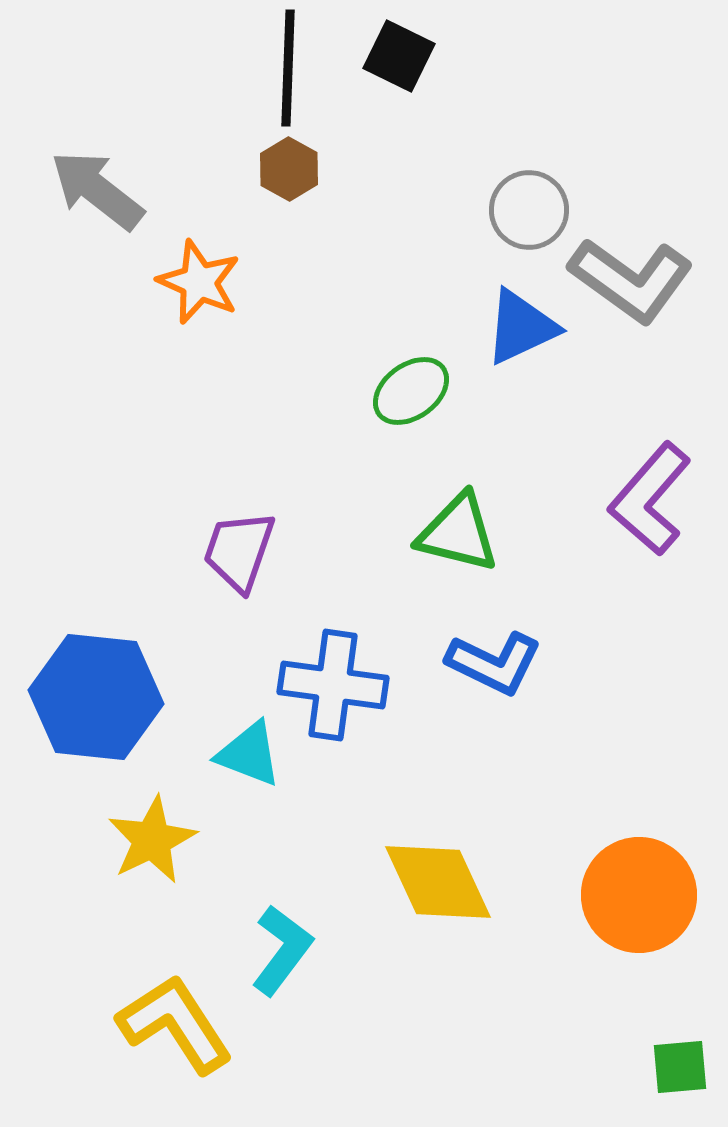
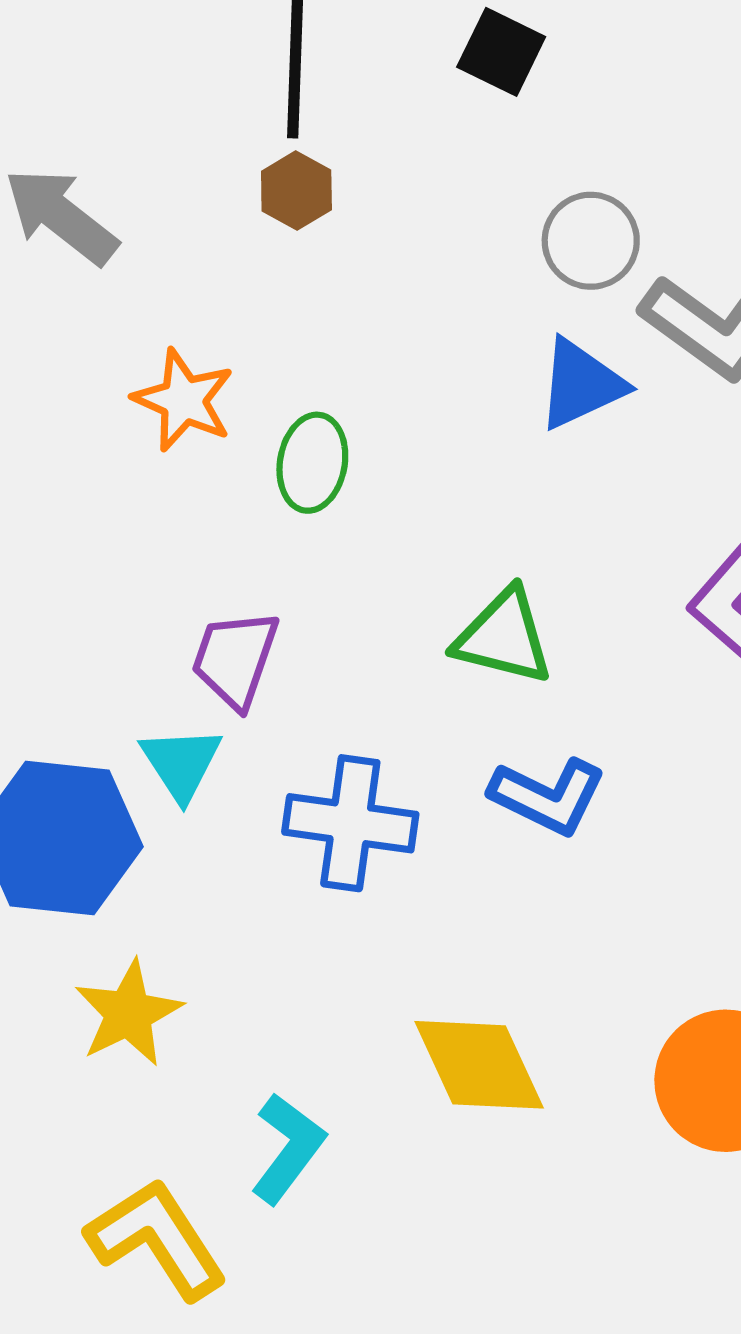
black square: (399, 56) -> (501, 52), moved
orange star: (199, 282) -> (184, 400), moved
green ellipse: (411, 391) -> (312, 463), moved, turned -44
cyan triangle: (249, 754) -> (181, 763), moved, turned 36

